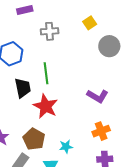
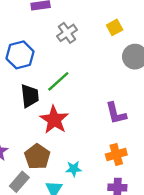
gray cross: (50, 31) -> (67, 33), turned -36
green line: (46, 73) -> (58, 81), turned 50
purple L-shape: (98, 96) -> (116, 113), turned 40

